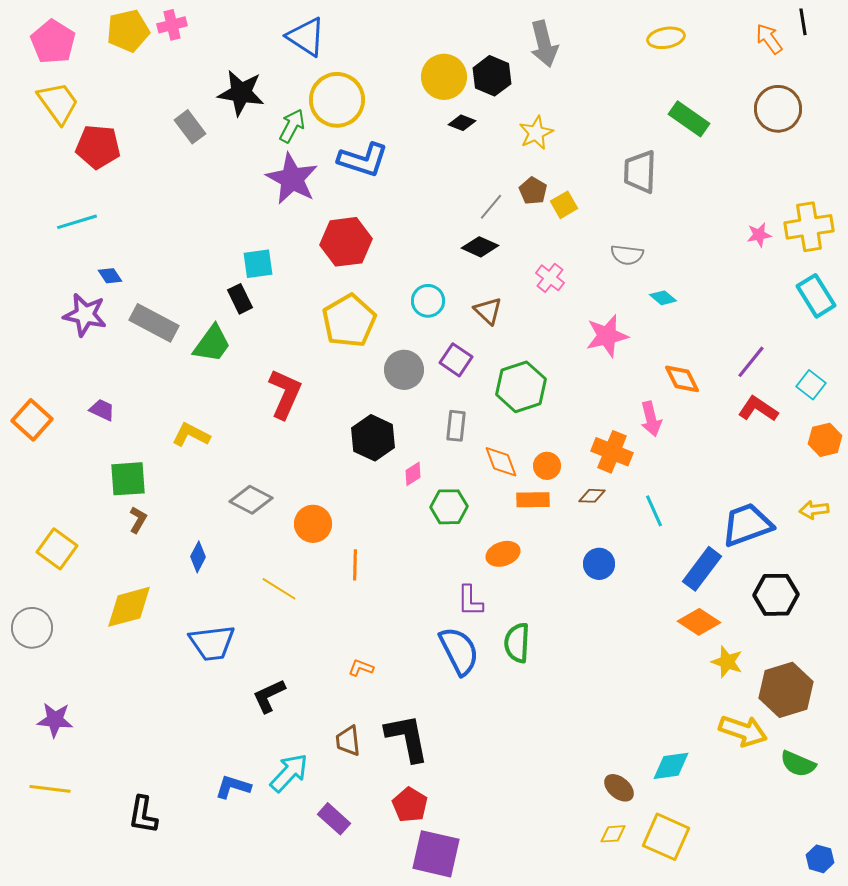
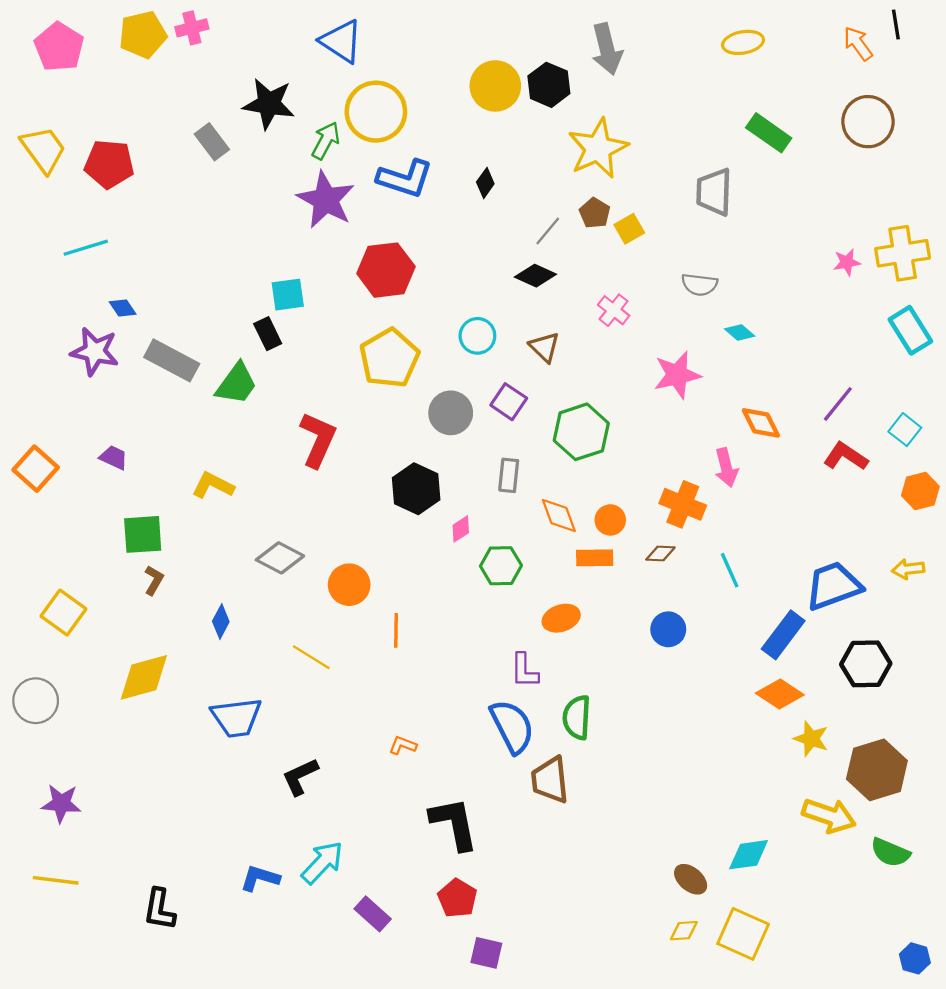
yellow trapezoid: (58, 103) -> (43, 150), moved
black diamond: (462, 123) -> (485, 183), moved, turned -76
yellow star: (536, 133) -> (598, 148), size x1.6
brown trapezoid: (348, 741) -> (550, 780), moved, size x1.4
purple square: (436, 854) -> (486, 953), size x0.6

